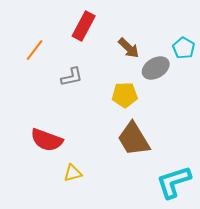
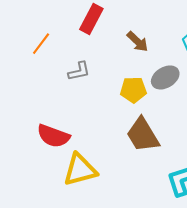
gray ellipse: (156, 68) -> (165, 77), moved
yellow triangle: (73, 173) -> (80, 170), size x1.8

